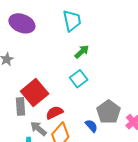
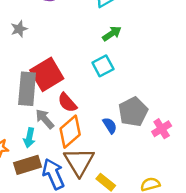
gray rectangle: (21, 106) -> (27, 89), size x1.5
red semicircle: (54, 113) -> (67, 103), turned -114

